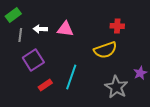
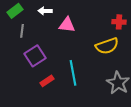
white arrow: (40, 29) -> (45, 11), moved
cyan line: (71, 77) -> (73, 73), turned -30

